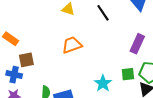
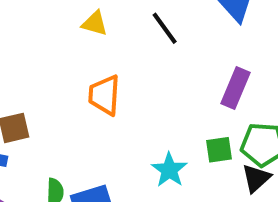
orange trapezoid: (72, 45) -> (104, 95), turned -65

